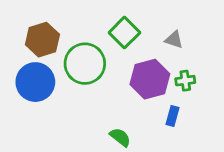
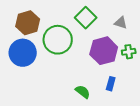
blue rectangle: (173, 116) -> (111, 84), moved

